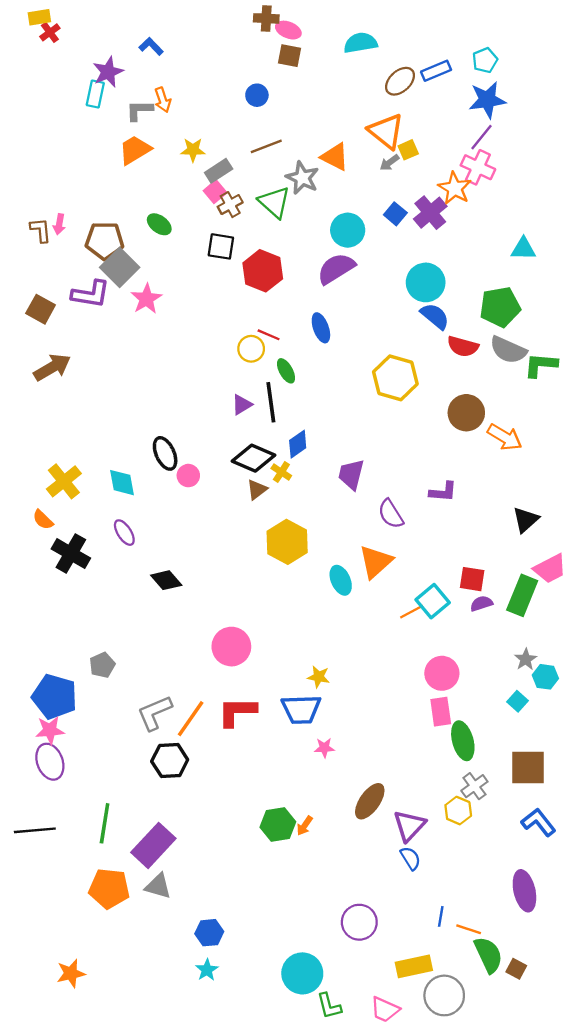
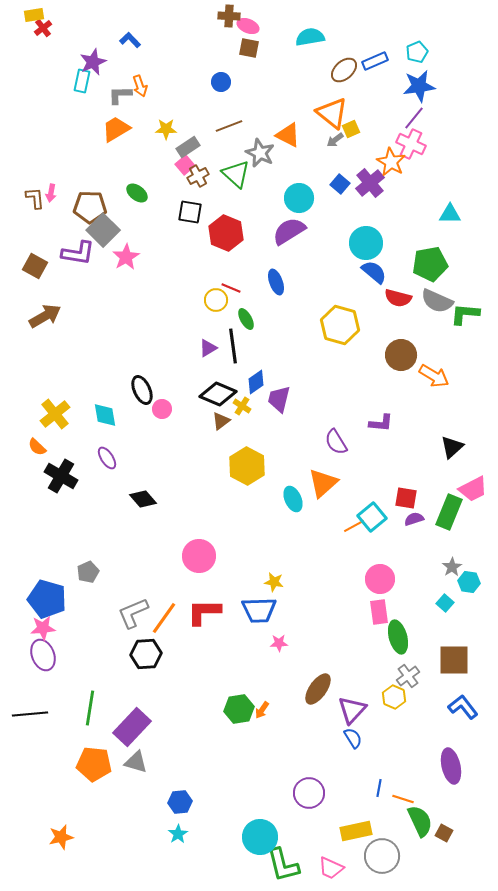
purple trapezoid: (351, 474) -> (279, 399), moved
green L-shape: (329, 1006) -> (283, 865), size x1.5

